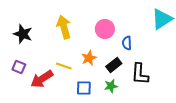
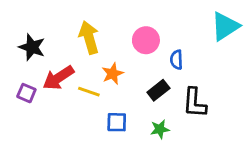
orange star: (89, 58) -> (113, 74), moved
red arrow: (42, 79) -> (58, 78), moved
green star: (111, 86) -> (160, 129), moved

